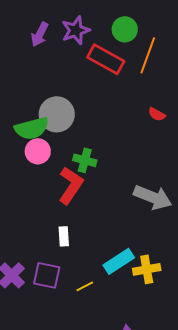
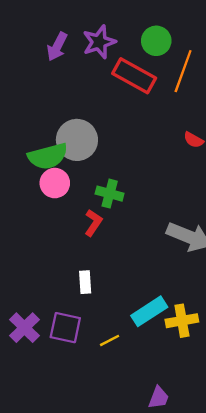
red L-shape: (71, 185) -> (93, 223), size x0.6

